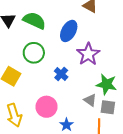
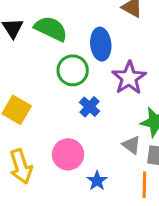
blue ellipse: (69, 31) -> (101, 44), turned -35
green circle: (34, 53) -> (73, 70), moved

